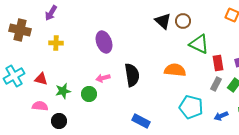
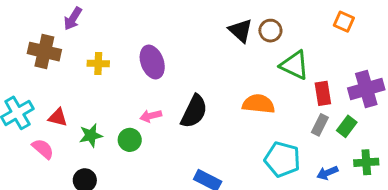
brown cross: (20, 30) -> (44, 52), moved
yellow cross: (56, 43) -> (98, 64), moved
black semicircle: (132, 75) -> (194, 111), turned 35
pink semicircle: (40, 106) -> (43, 149), moved, turned 35

